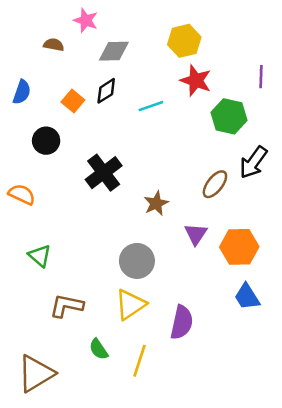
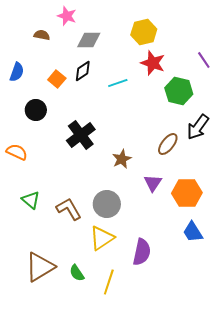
purple line: (261, 77) -> (204, 60), turned -36
brown L-shape: (67, 306) -> (69, 209), moved, turned 48
brown triangle: (36, 374) -> (40, 267), moved

